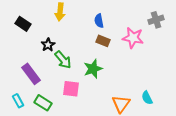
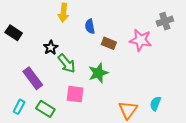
blue semicircle: (99, 21) -> (90, 26), moved
black rectangle: (23, 24) -> (14, 33), moved
cyan semicircle: (147, 98) -> (155, 104), turned 48
cyan rectangle: (18, 101) -> (19, 107), turned 56

